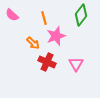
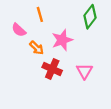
pink semicircle: (12, 15) -> (19, 30), moved
orange line: (44, 18) -> (40, 14), moved

